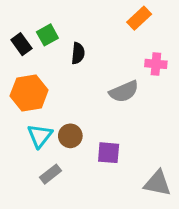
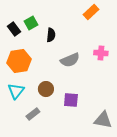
pink cross: (156, 64) -> (101, 53), moved
gray semicircle: (124, 92) -> (70, 60), moved
cyan triangle: (40, 136) -> (16, 91), moved

